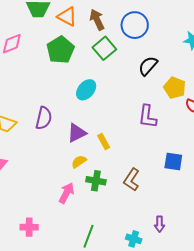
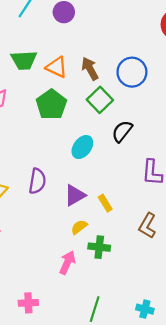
black semicircle: (148, 66) -> (122, 131), moved
brown L-shape: (132, 180) -> (147, 226), moved

